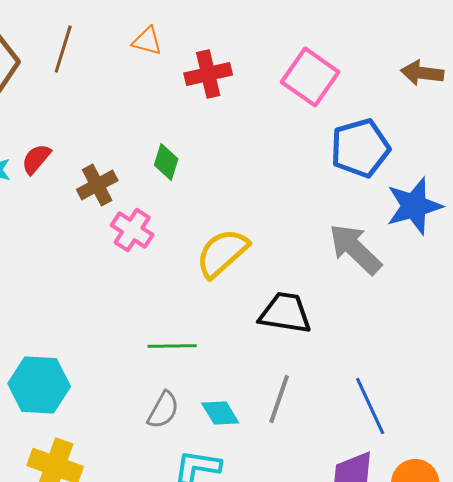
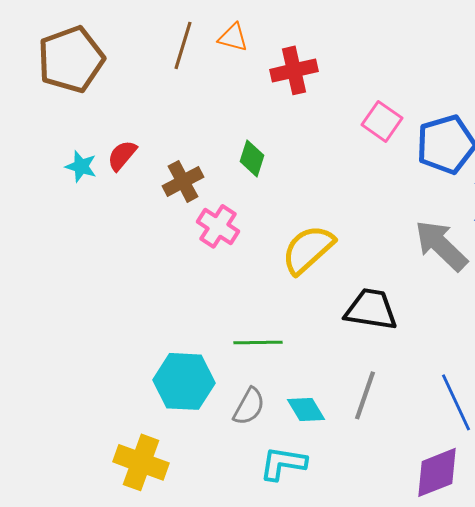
brown line: (63, 49) -> (183, 45), moved
pink square: (310, 77) -> (382, 121), moved, size x0.7
cyan hexagon: (39, 385) -> (184, 381), moved

